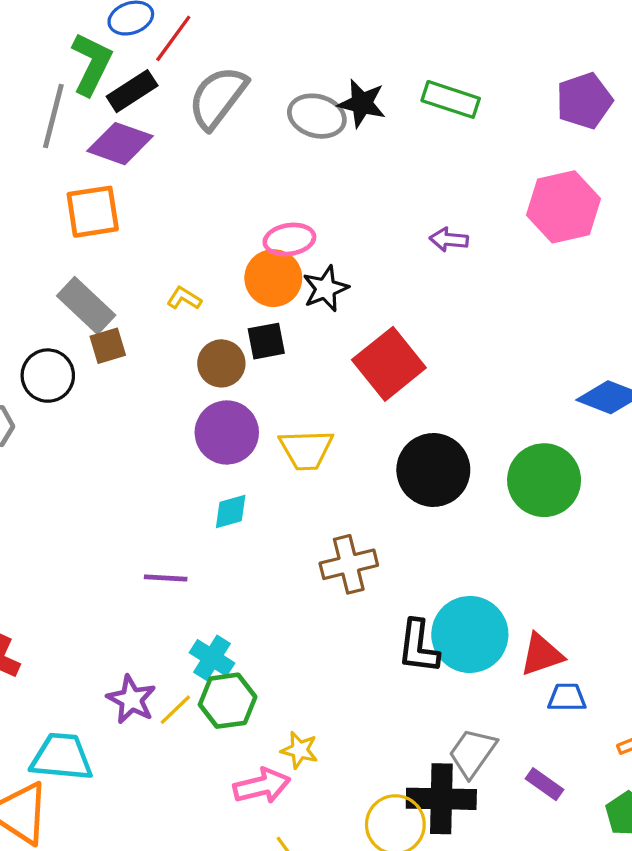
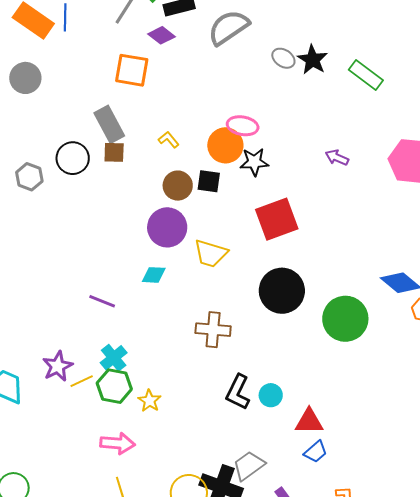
gray ellipse: (317, 116) -> (283, 58), size x0.7
purple diamond: (120, 144) -> (162, 35), size x0.7
cyan circle: (470, 634) -> (271, 395), size x0.5
blue trapezoid: (567, 697) -> (316, 452), turned 120
yellow star: (300, 750) -> (149, 401), moved

